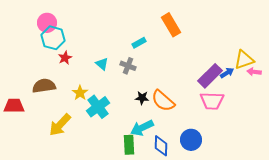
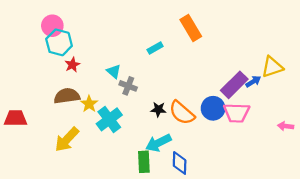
gray cross: (128, 66) -> (128, 86), moved
pink arrow: (254, 72) -> (286, 126), moved
brown semicircle: (44, 86) -> (67, 96), moved
blue circle: (191, 140) -> (213, 108), moved

